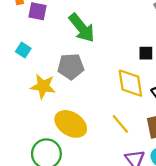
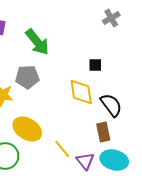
yellow line: (120, 124) -> (62, 149), moved

